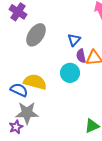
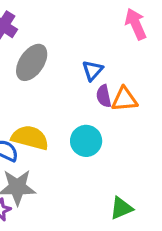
cyan circle: (70, 73) -> (86, 141), moved

